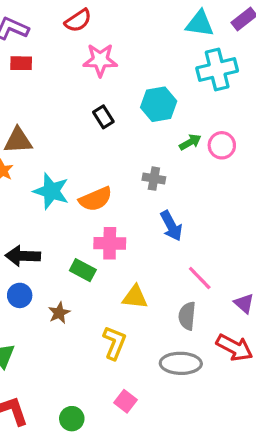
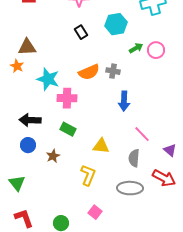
orange semicircle: (95, 199) -> (89, 72), moved
blue arrow: (171, 226) -> (124, 101), turned 30
pink cross: (110, 243) -> (67, 98), moved

